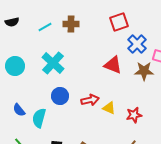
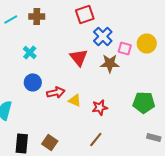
cyan cross: (53, 63) -> (30, 52), moved, size x0.6
red triangle: (113, 65) -> (79, 57), turned 30
blue circle: (60, 96) -> (33, 82), moved

